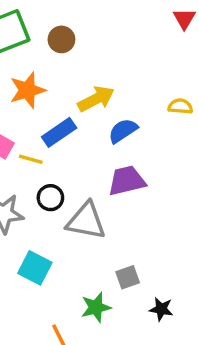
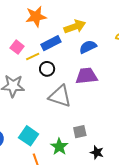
yellow line: (31, 159) -> (33, 57), turned -48
black circle: (50, 198) -> (47, 69), moved
cyan square: (35, 268) -> (29, 136), moved
green star: (96, 307) -> (59, 147), turned -30

